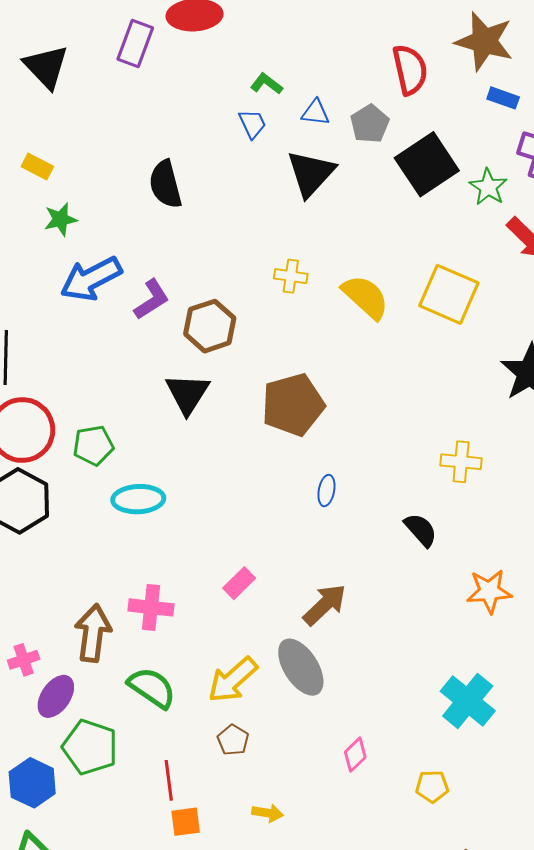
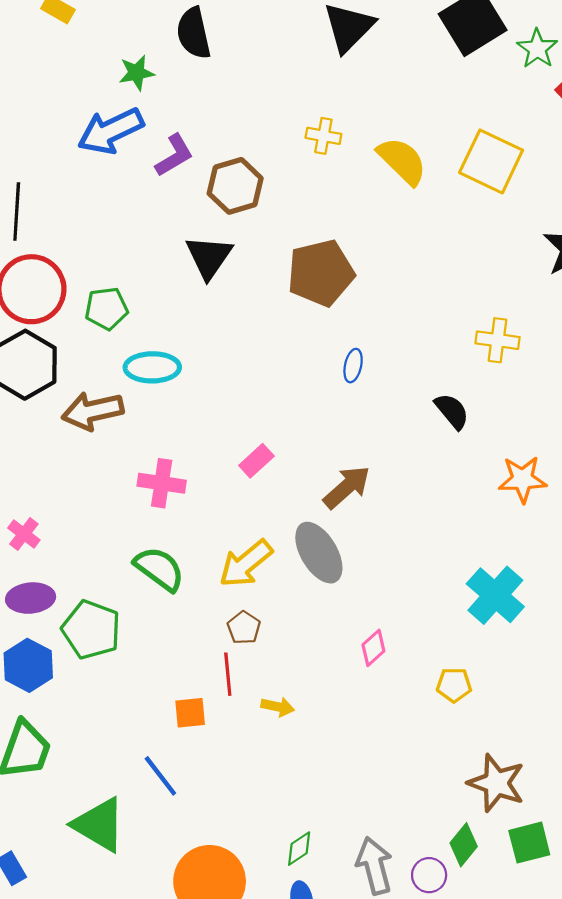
green star: (60, 219) -> (137, 73), moved
brown arrow: (93, 633) -> (93, 411), moved, turned -112
pink cross: (24, 660) -> (24, 534), turned -36
purple ellipse: (56, 696) -> (31, 598), moved, turned 48
red line: (169, 780) -> (228, 674), moved

